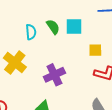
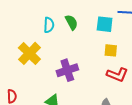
cyan square: (74, 26) -> (105, 24), moved

